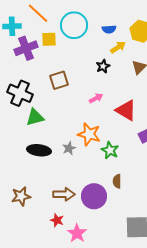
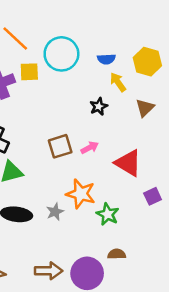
yellow arrow: (118, 47) -> (118, 82), turned -91
brown square: (59, 80) -> (60, 146), moved
brown semicircle: (117, 181) -> (117, 254), turned 88

